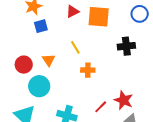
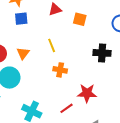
orange square: (99, 17) -> (80, 19), size x0.6
red star: (124, 100) -> (87, 93), moved, turned -30

